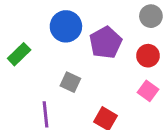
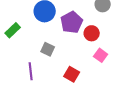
red circle: (148, 56) -> (92, 33), moved

